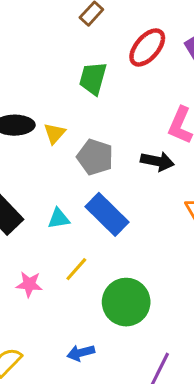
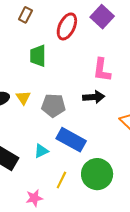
green circle: (126, 302) -> (97, 174), moved

